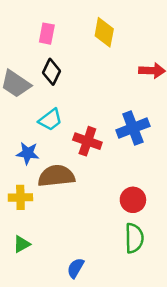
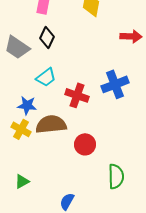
yellow cross: (20, 197) -> (21, 129), moved, turned 30
red circle: (133, 200) -> (85, 144), moved

